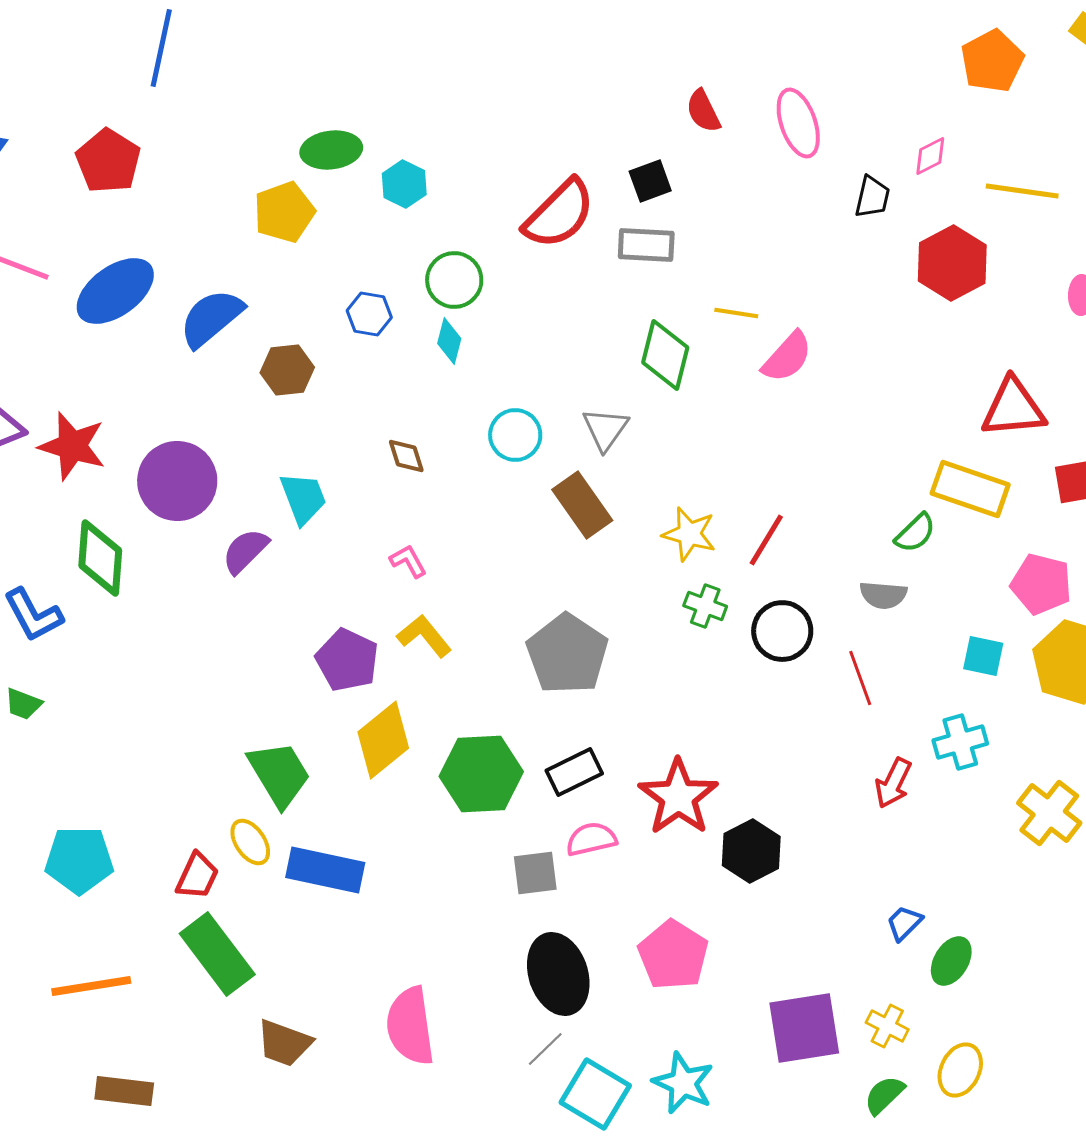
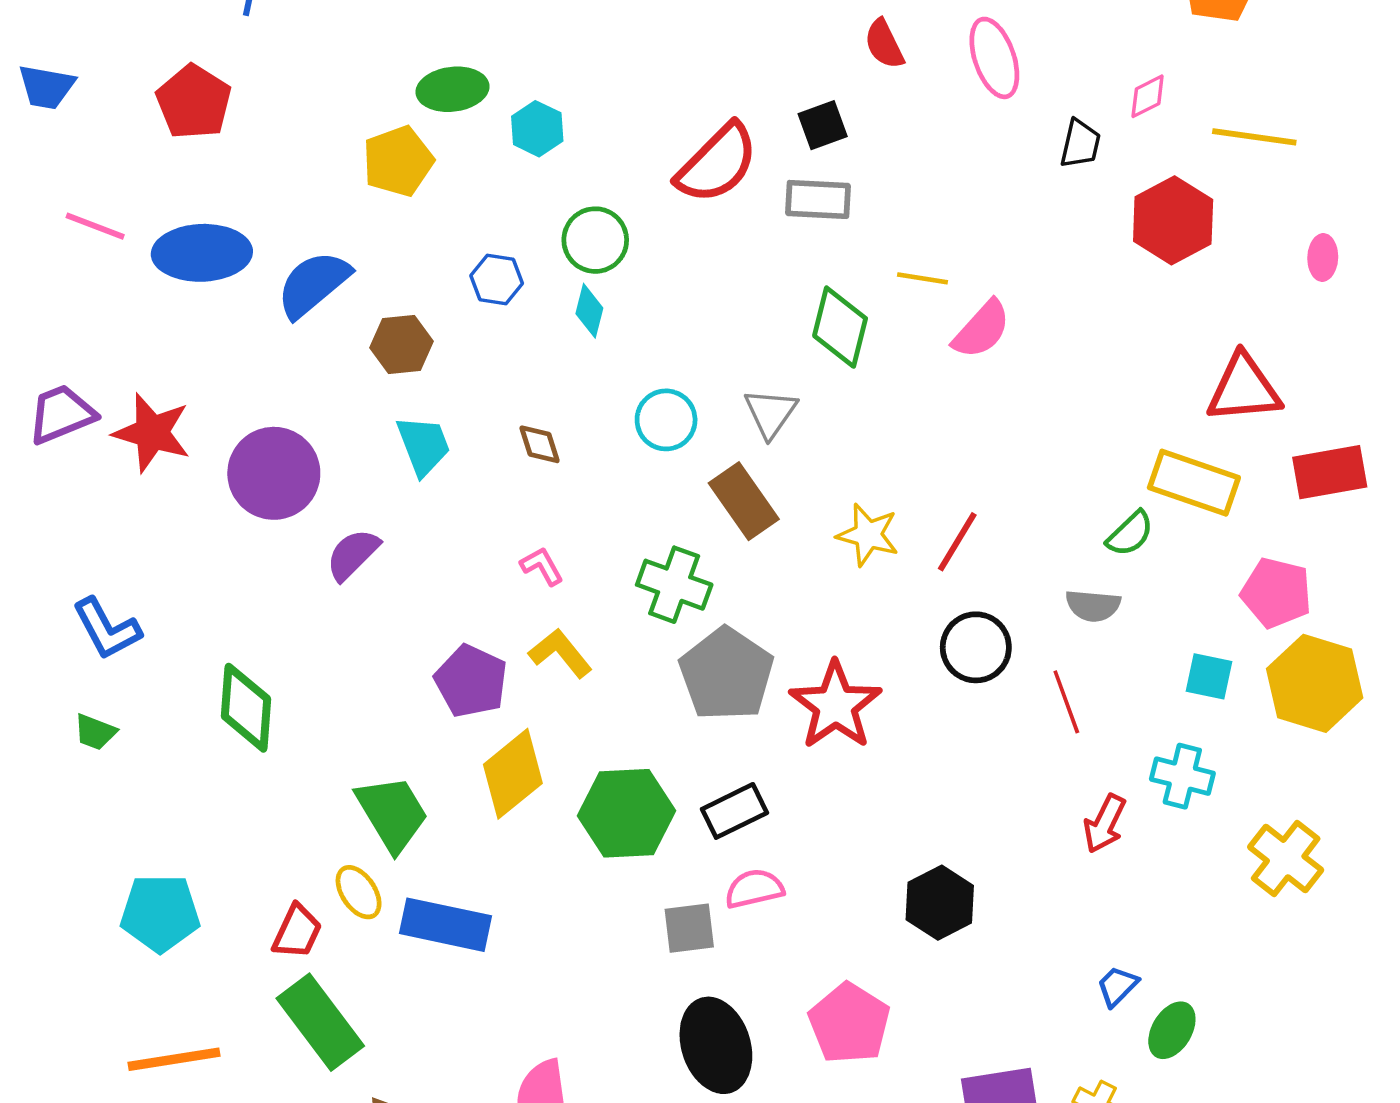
blue ellipse: (115, 291) -> (202, 253), turned 34
cyan trapezoid: (303, 498) -> (424, 445), moved
green diamond: (100, 558) -> (246, 708), moved
green cross: (705, 606) -> (674, 585), moved, size x1.5
cyan cross: (960, 742) -> (1182, 776), turned 30
red star: (678, 797) -> (835, 705), moved

